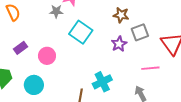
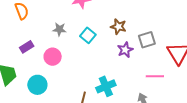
gray star: (56, 11) -> (59, 29), moved
brown star: (121, 15) -> (118, 27), moved
cyan square: (81, 32) -> (88, 35), size x0.7

